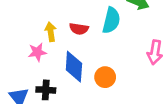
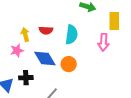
cyan semicircle: (111, 20) -> (72, 35), moved
blue diamond: (74, 67) -> (45, 59), turned -30

